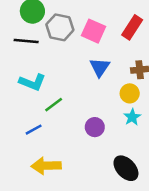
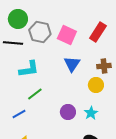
cyan L-shape: (32, 82) -> (29, 69), moved, turned -30
cyan star: (132, 117) -> (91, 113), moved

